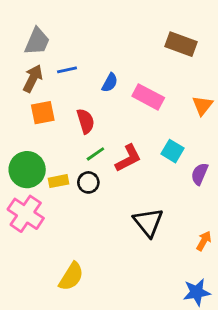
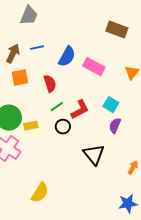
gray trapezoid: (37, 41) -> (29, 16), moved
blue semicircle: (110, 83) -> (67, 57), size x1.5
purple semicircle: (200, 174) -> (115, 126), moved
black circle: (88, 182) -> (63, 127), moved

